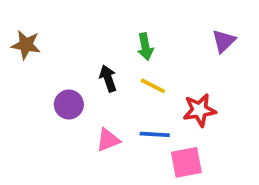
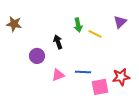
yellow line: (153, 86) -> (95, 34), moved
red star: (199, 110) -> (121, 77), moved

